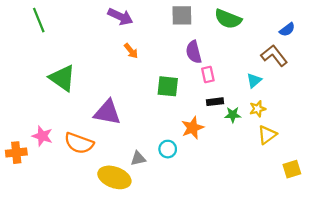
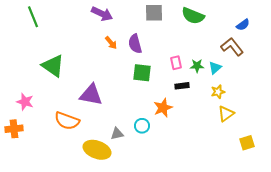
purple semicircle: (194, 52) -> (135, 44), moved
green star: (233, 115) -> (197, 66), moved
pink star: (42, 136) -> (25, 102), moved

